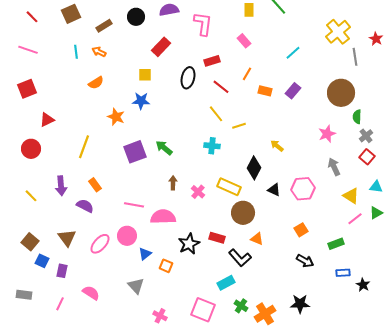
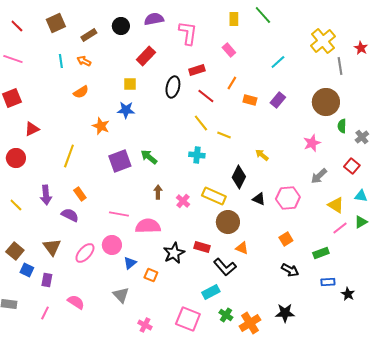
yellow line: (239, 126) -> (224, 135), turned 40
gray cross: (366, 136) -> (362, 137), moved
gray arrow: (334, 167) -> (319, 176), turned -108

